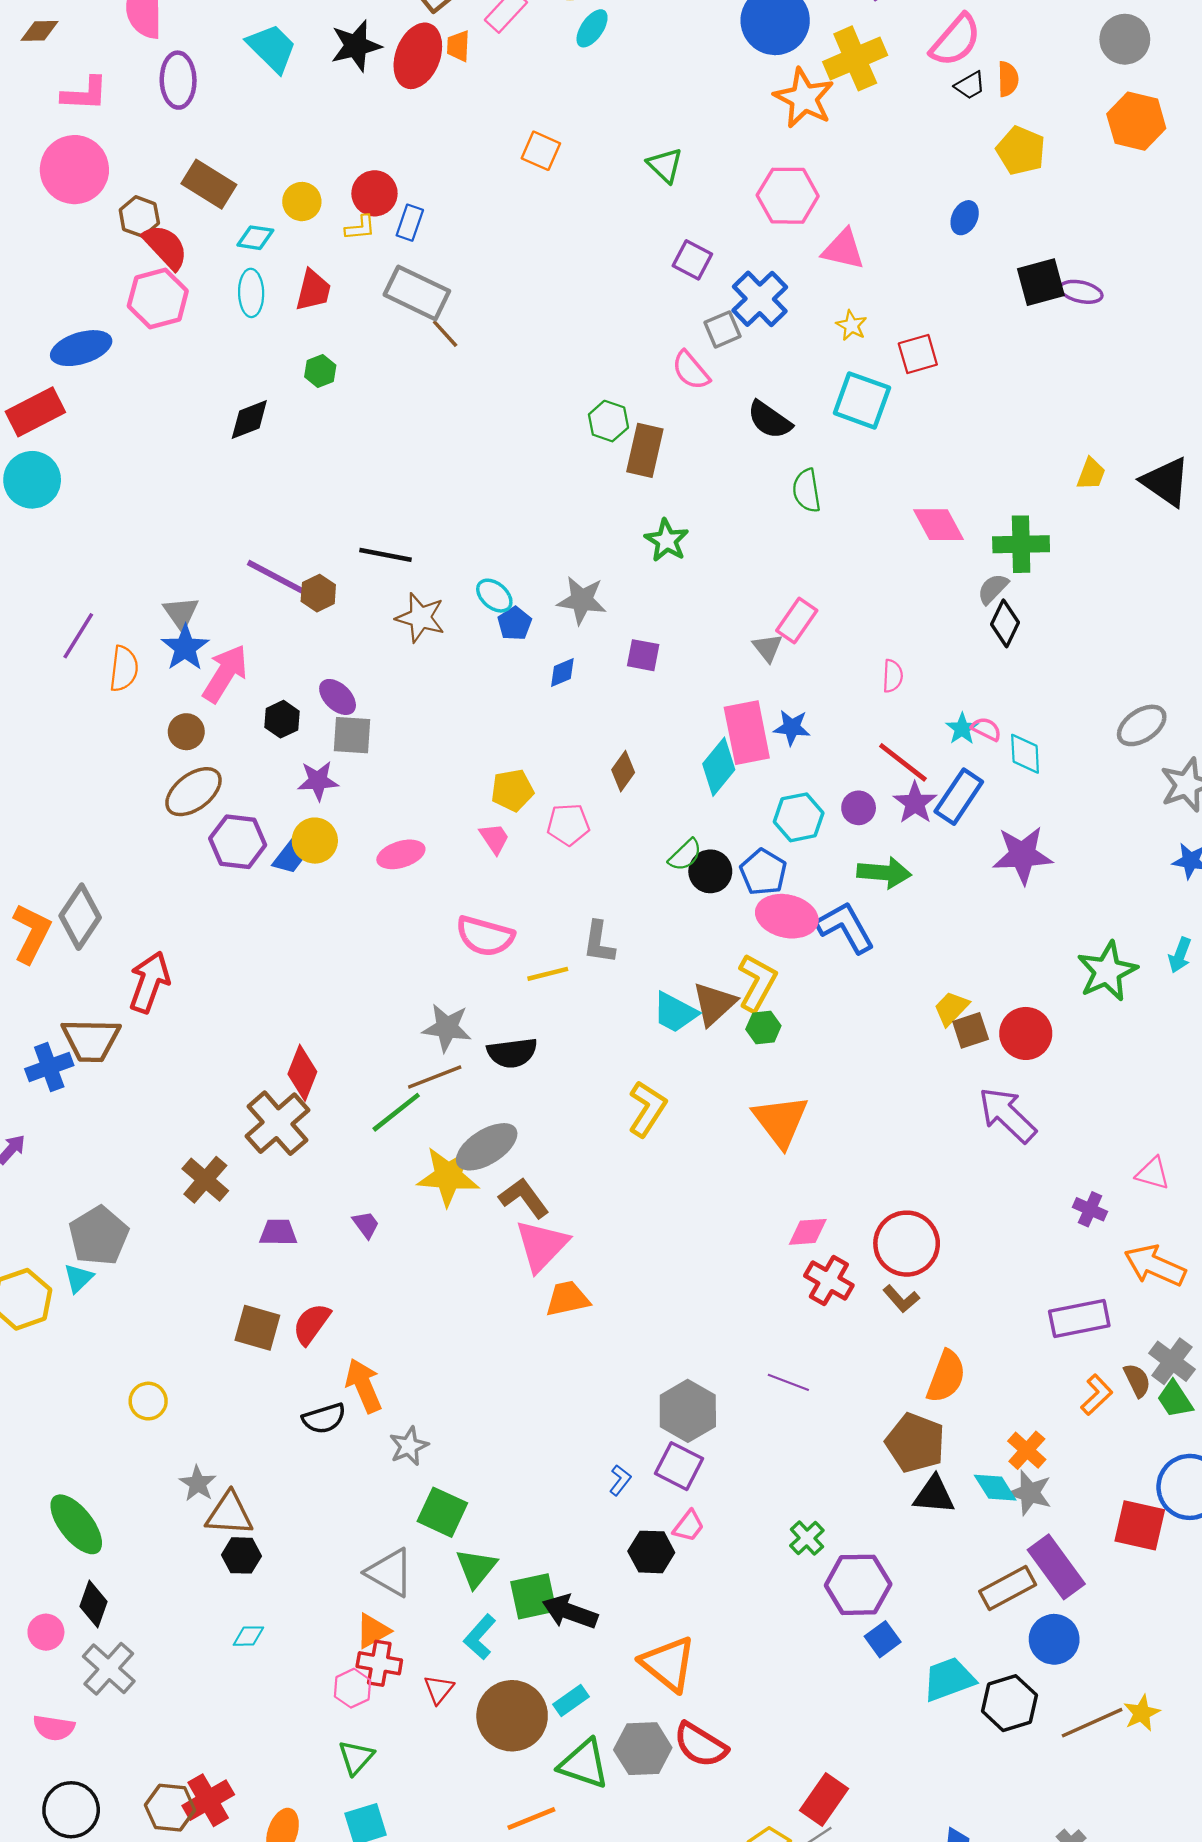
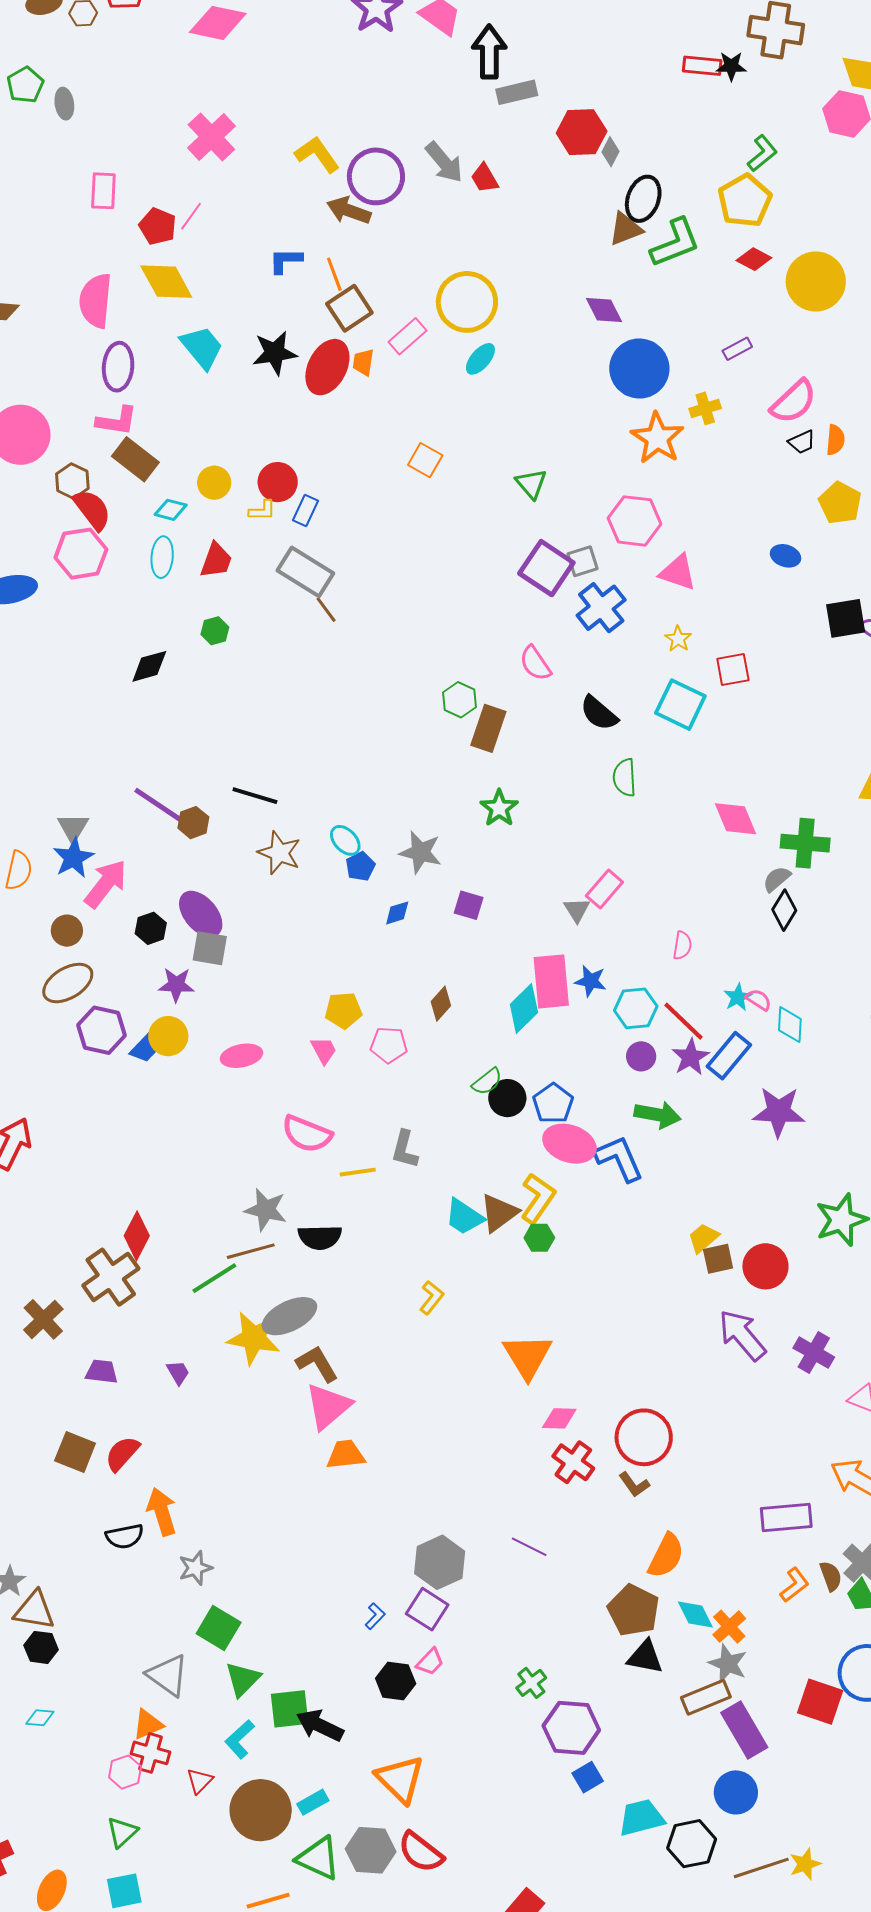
yellow cross: (855, 58) -> (705, 408), size x0.6
pink L-shape: (85, 94) -> (117, 421), moved
blue ellipse: (965, 218) -> (786, 556), turned 76
purple square: (692, 260) -> (546, 568), size x1.6
gray square: (722, 329) -> (583, 561), moved
purple ellipse: (338, 697) -> (201, 914), size x1.4
cyan hexagon: (799, 817) -> (636, 1008), moved
yellow L-shape: (647, 1109) -> (432, 1298), size x0.7
orange triangle: (781, 1121) -> (527, 1356), moved
purple cross: (1090, 1209) -> (814, 1353), moved, size x1.4
cyan diamond: (995, 1488) -> (695, 1615), moved
brown rectangle: (1008, 1588) -> (706, 1697), moved

